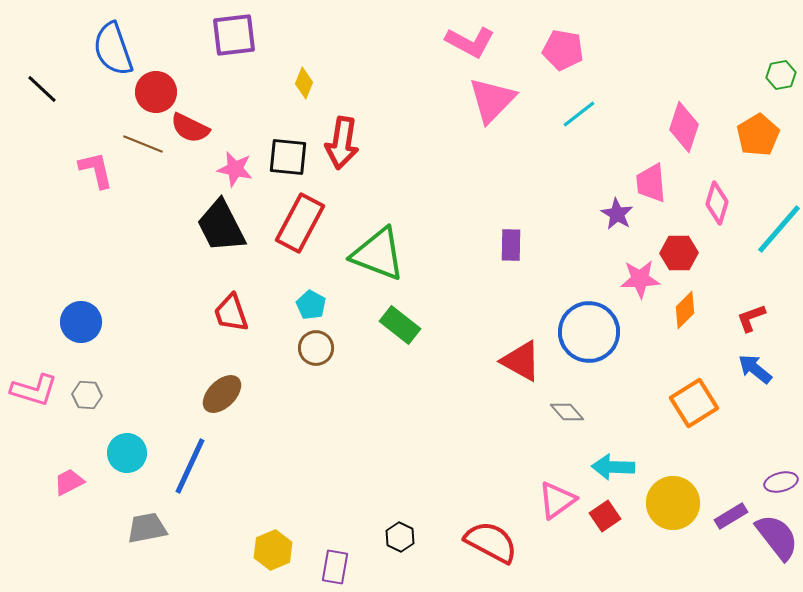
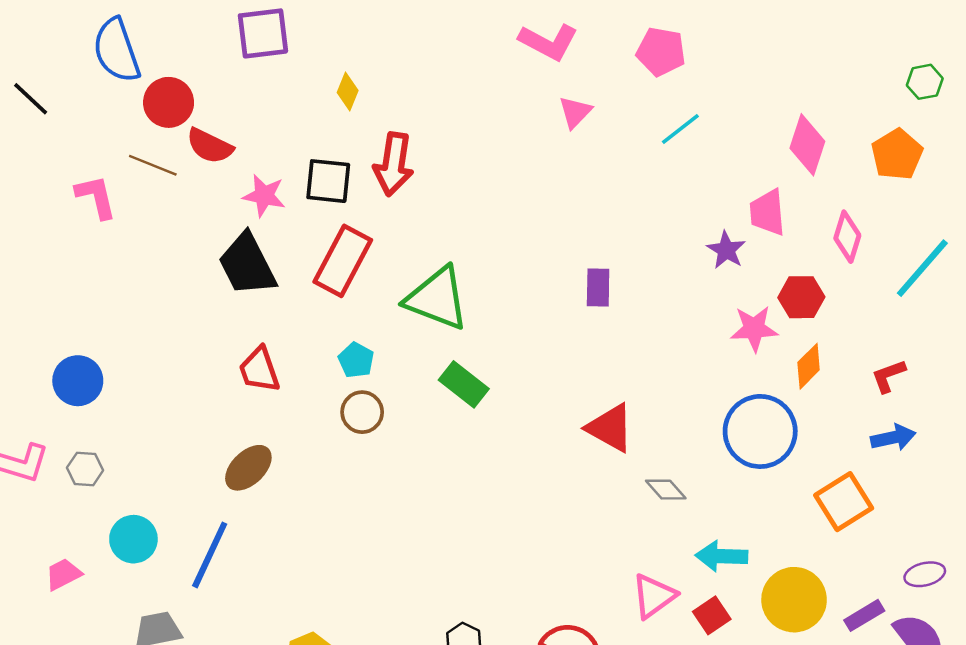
pink triangle: (492, 100) -> (575, 112), size x0.6
blue circle: (589, 332) -> (760, 431), moved
blue arrow: (755, 369) -> (893, 438), turned 129
orange square: (694, 403) -> (844, 502), moved

